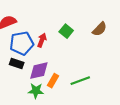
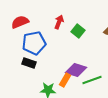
red arrow: (42, 40) -> (59, 22), moved
purple diamond: (39, 71) -> (76, 70), moved, turned 30

